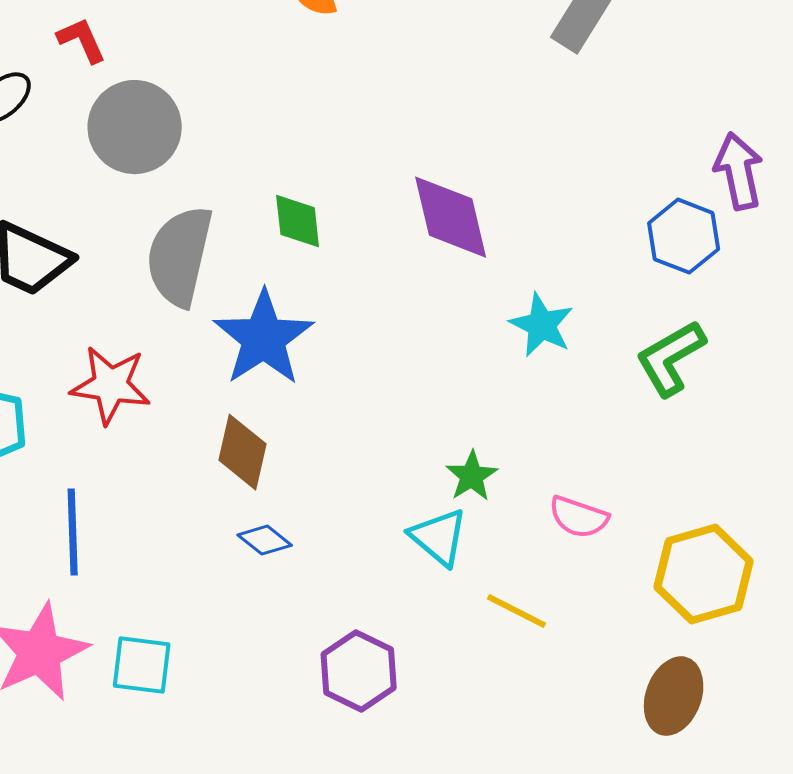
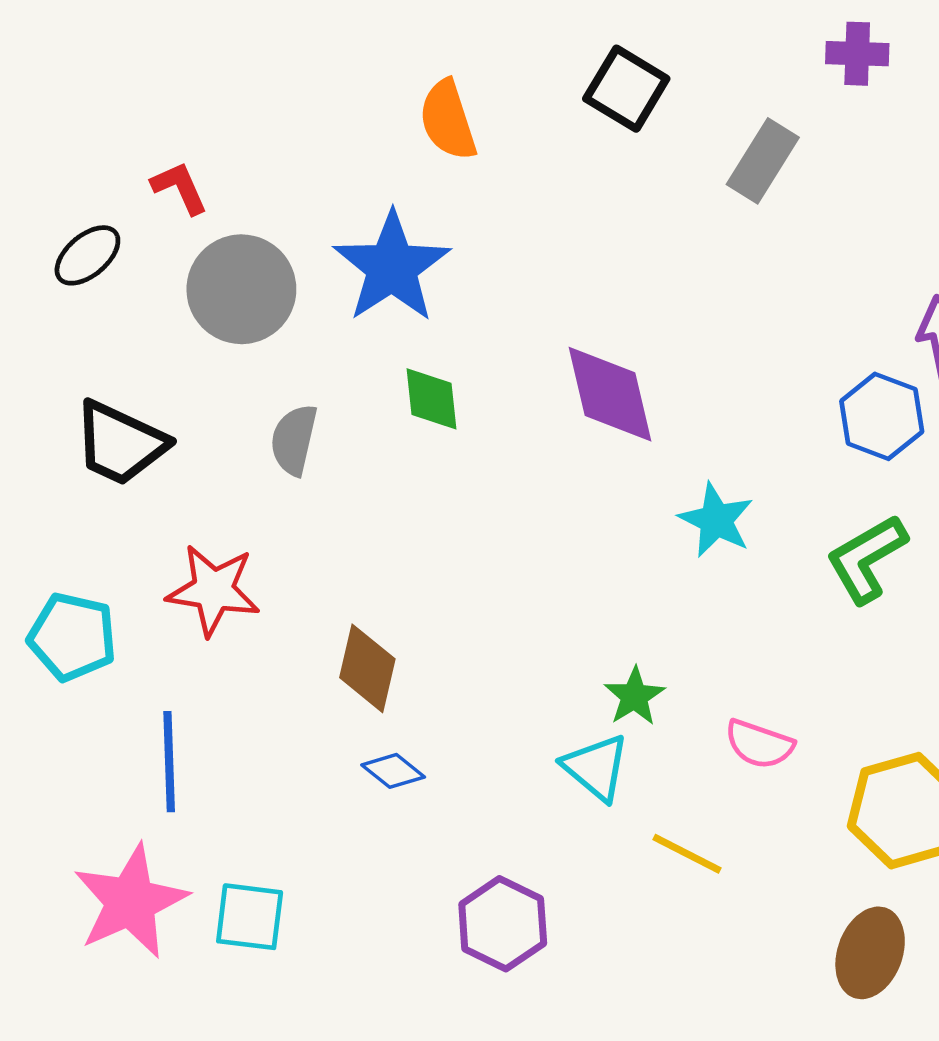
gray semicircle: (180, 256) -> (294, 440), size x0.6
blue star: (264, 338) -> (392, 267), moved

